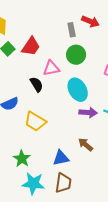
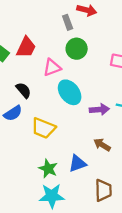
black semicircle: (37, 84) -> (23, 90), moved
cyan ellipse: (78, 90) -> (70, 92), moved
green star: (22, 159) -> (48, 169), moved
brown trapezoid: (63, 183) -> (103, 190), moved

